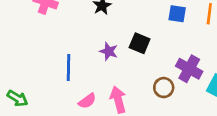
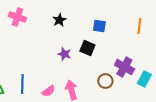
blue square: (177, 14) -> (99, 26), moved
blue line: (68, 67) -> (22, 84), moved

